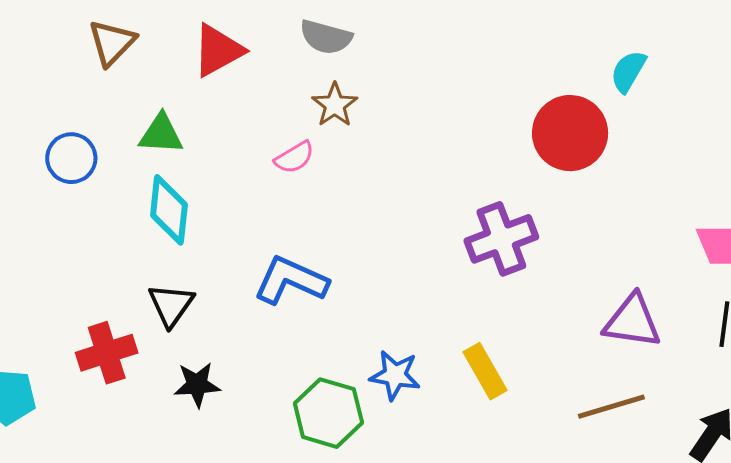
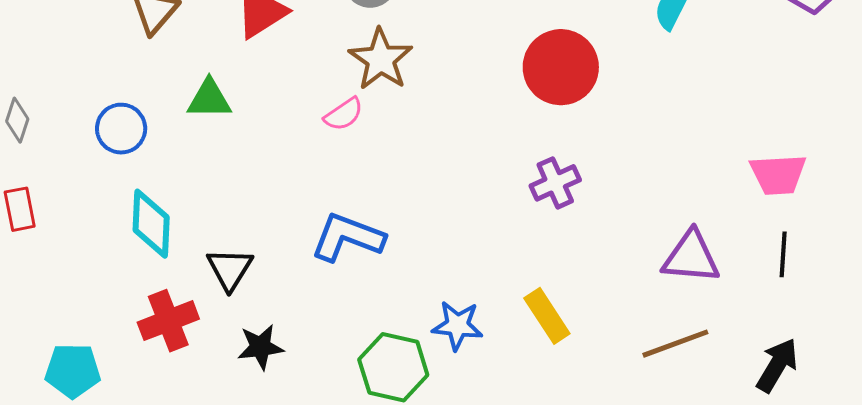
brown star: (335, 105) -> (381, 59), size x1.4
red circle: (570, 133) -> (561, 67), moved
cyan diamond: (169, 210) -> (151, 224), moved
purple cross: (501, 239) -> (555, 183), size x0.7

